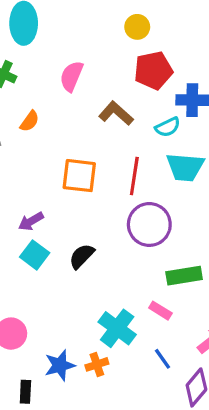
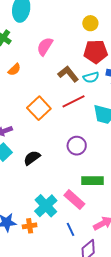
cyan semicircle: (168, 127) -> (91, 77), moved
orange square: (79, 176) -> (39, 108), turned 30
red line: (134, 176) -> (73, 101), moved, turned 45
purple circle: (149, 224) -> (77, 146), size x0.7
pink rectangle: (160, 311) -> (74, 200), size x1.5

